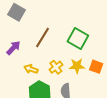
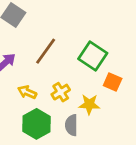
yellow star: (77, 66) -> (89, 104), moved
orange square: (96, 67) -> (113, 82), moved

